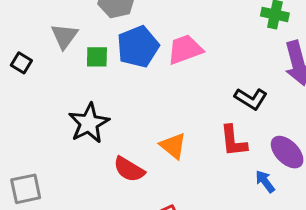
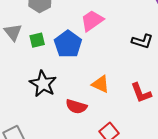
blue pentagon: (138, 47) -> (68, 44), moved
red L-shape: (233, 141) -> (141, 93), moved

